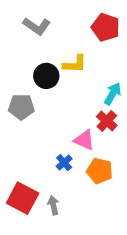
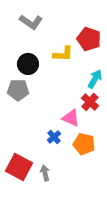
red pentagon: (106, 27) -> (89, 39), moved
black circle: (46, 76) -> (28, 64), moved

